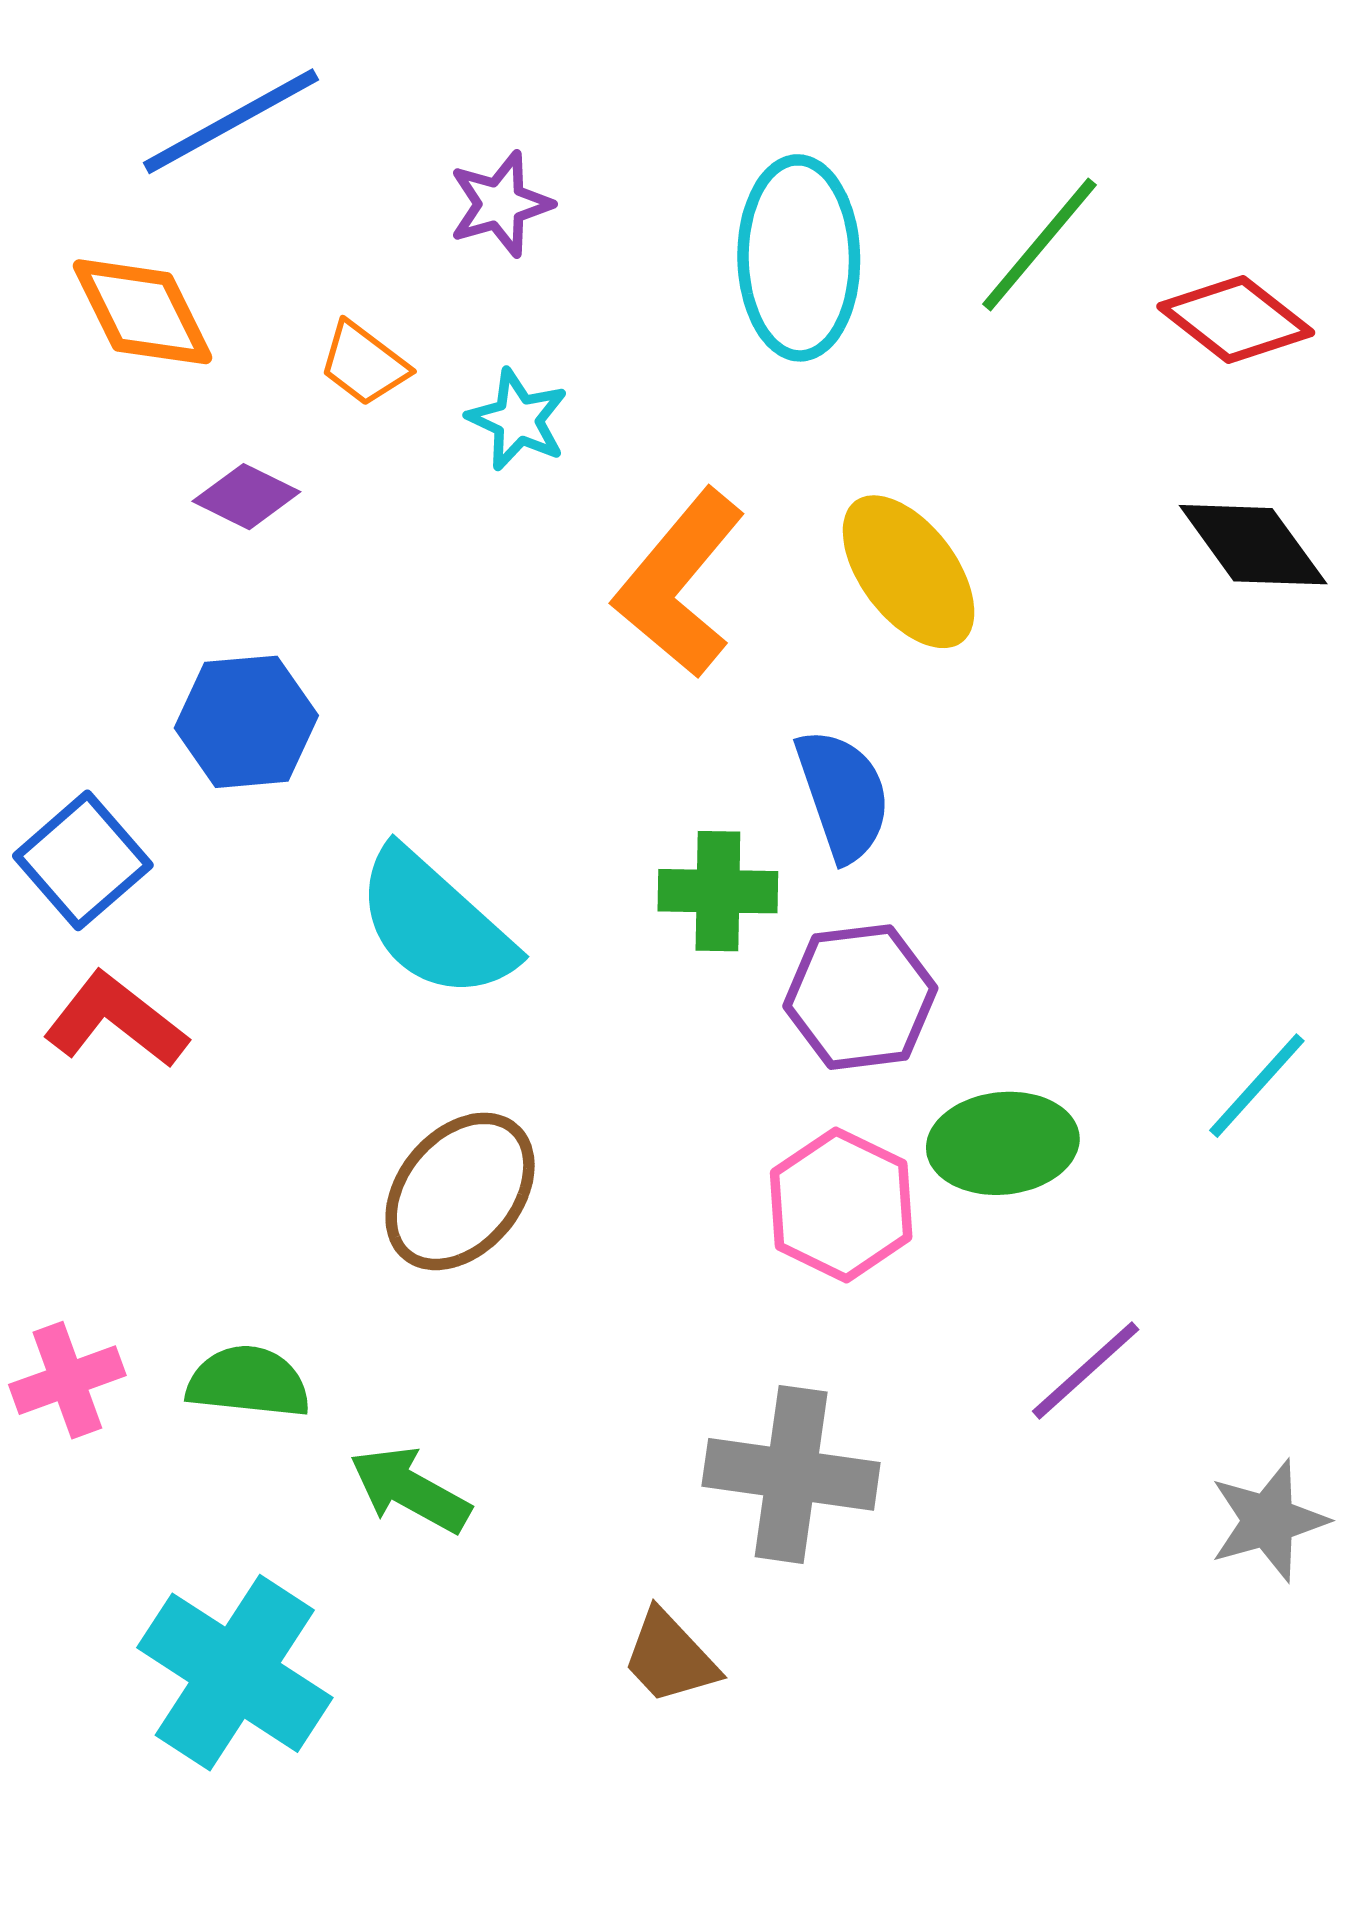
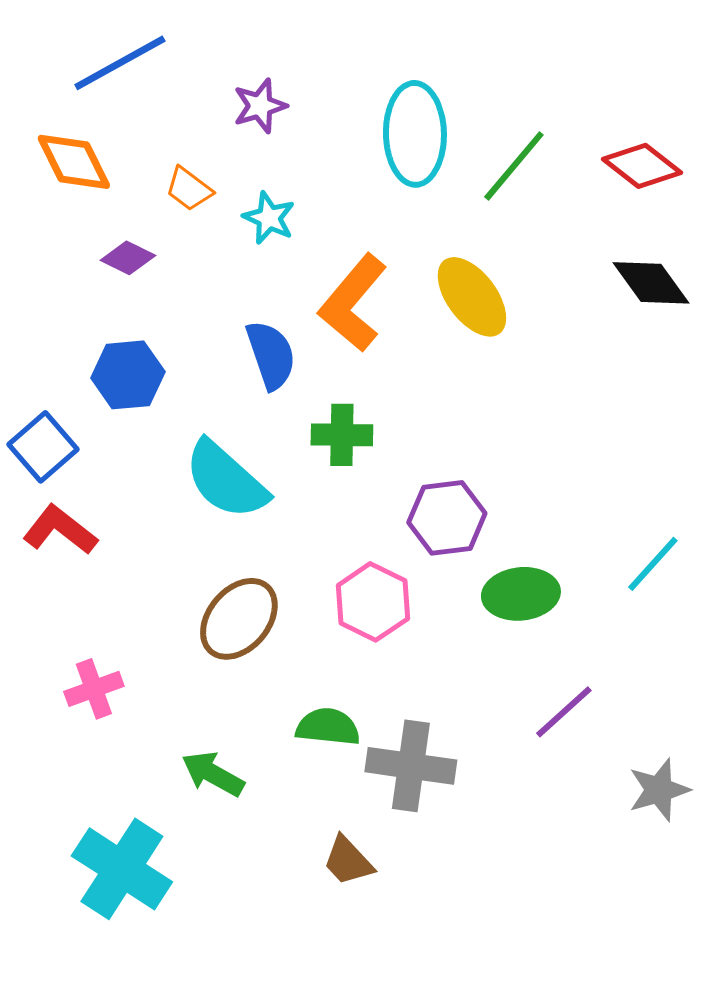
green line: (1039, 244) -> (514, 166), moved
blue semicircle: (843, 795) -> (271, 355), moved
green cross: (718, 891) -> (342, 435), moved
pink hexagon: (841, 1205) -> (373, 602), moved
pink cross: (67, 1380) -> (94, 689), moved
green semicircle: (248, 1382) -> (328, 727), moved

